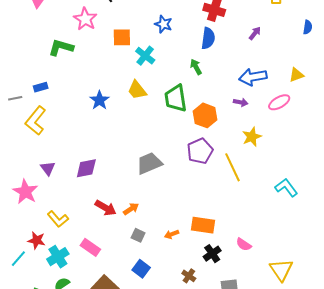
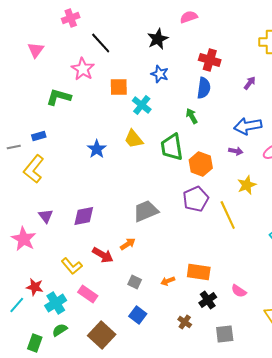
orange arrow: (131, 209) -> (128, 244), moved
yellow L-shape: (58, 219) -> (72, 266), moved

